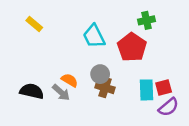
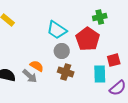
cyan trapezoid: (94, 36) -> (57, 30), turned -30
gray circle: (100, 74) -> (62, 51), moved
red square: (164, 88) -> (114, 60), moved

